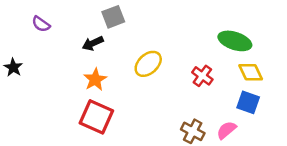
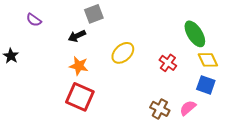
green ellipse: (235, 41) -> (195, 34), turned 40
orange star: (95, 79) -> (79, 66), turned -30

